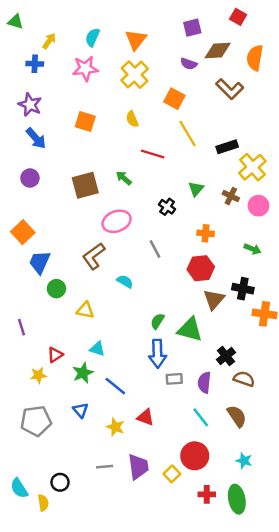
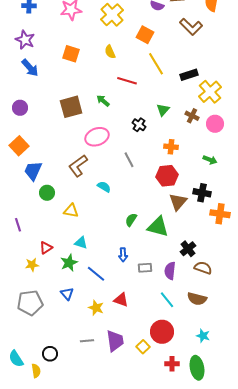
purple circle: (30, 178) -> (20, 108), moved
blue arrow: (157, 354) -> (123, 255), moved, size x0.6
brown semicircle: (237, 416) -> (197, 299), turned 138

